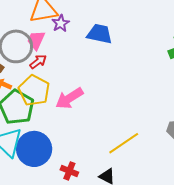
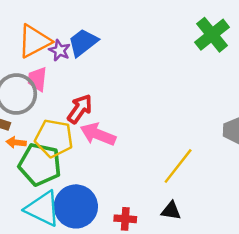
blue trapezoid: (100, 34) -> (83, 43), moved, turned -32
red arrow: (38, 62) -> (80, 109), moved, size x1.4
pink arrow: (69, 98) -> (98, 134), turned 72

